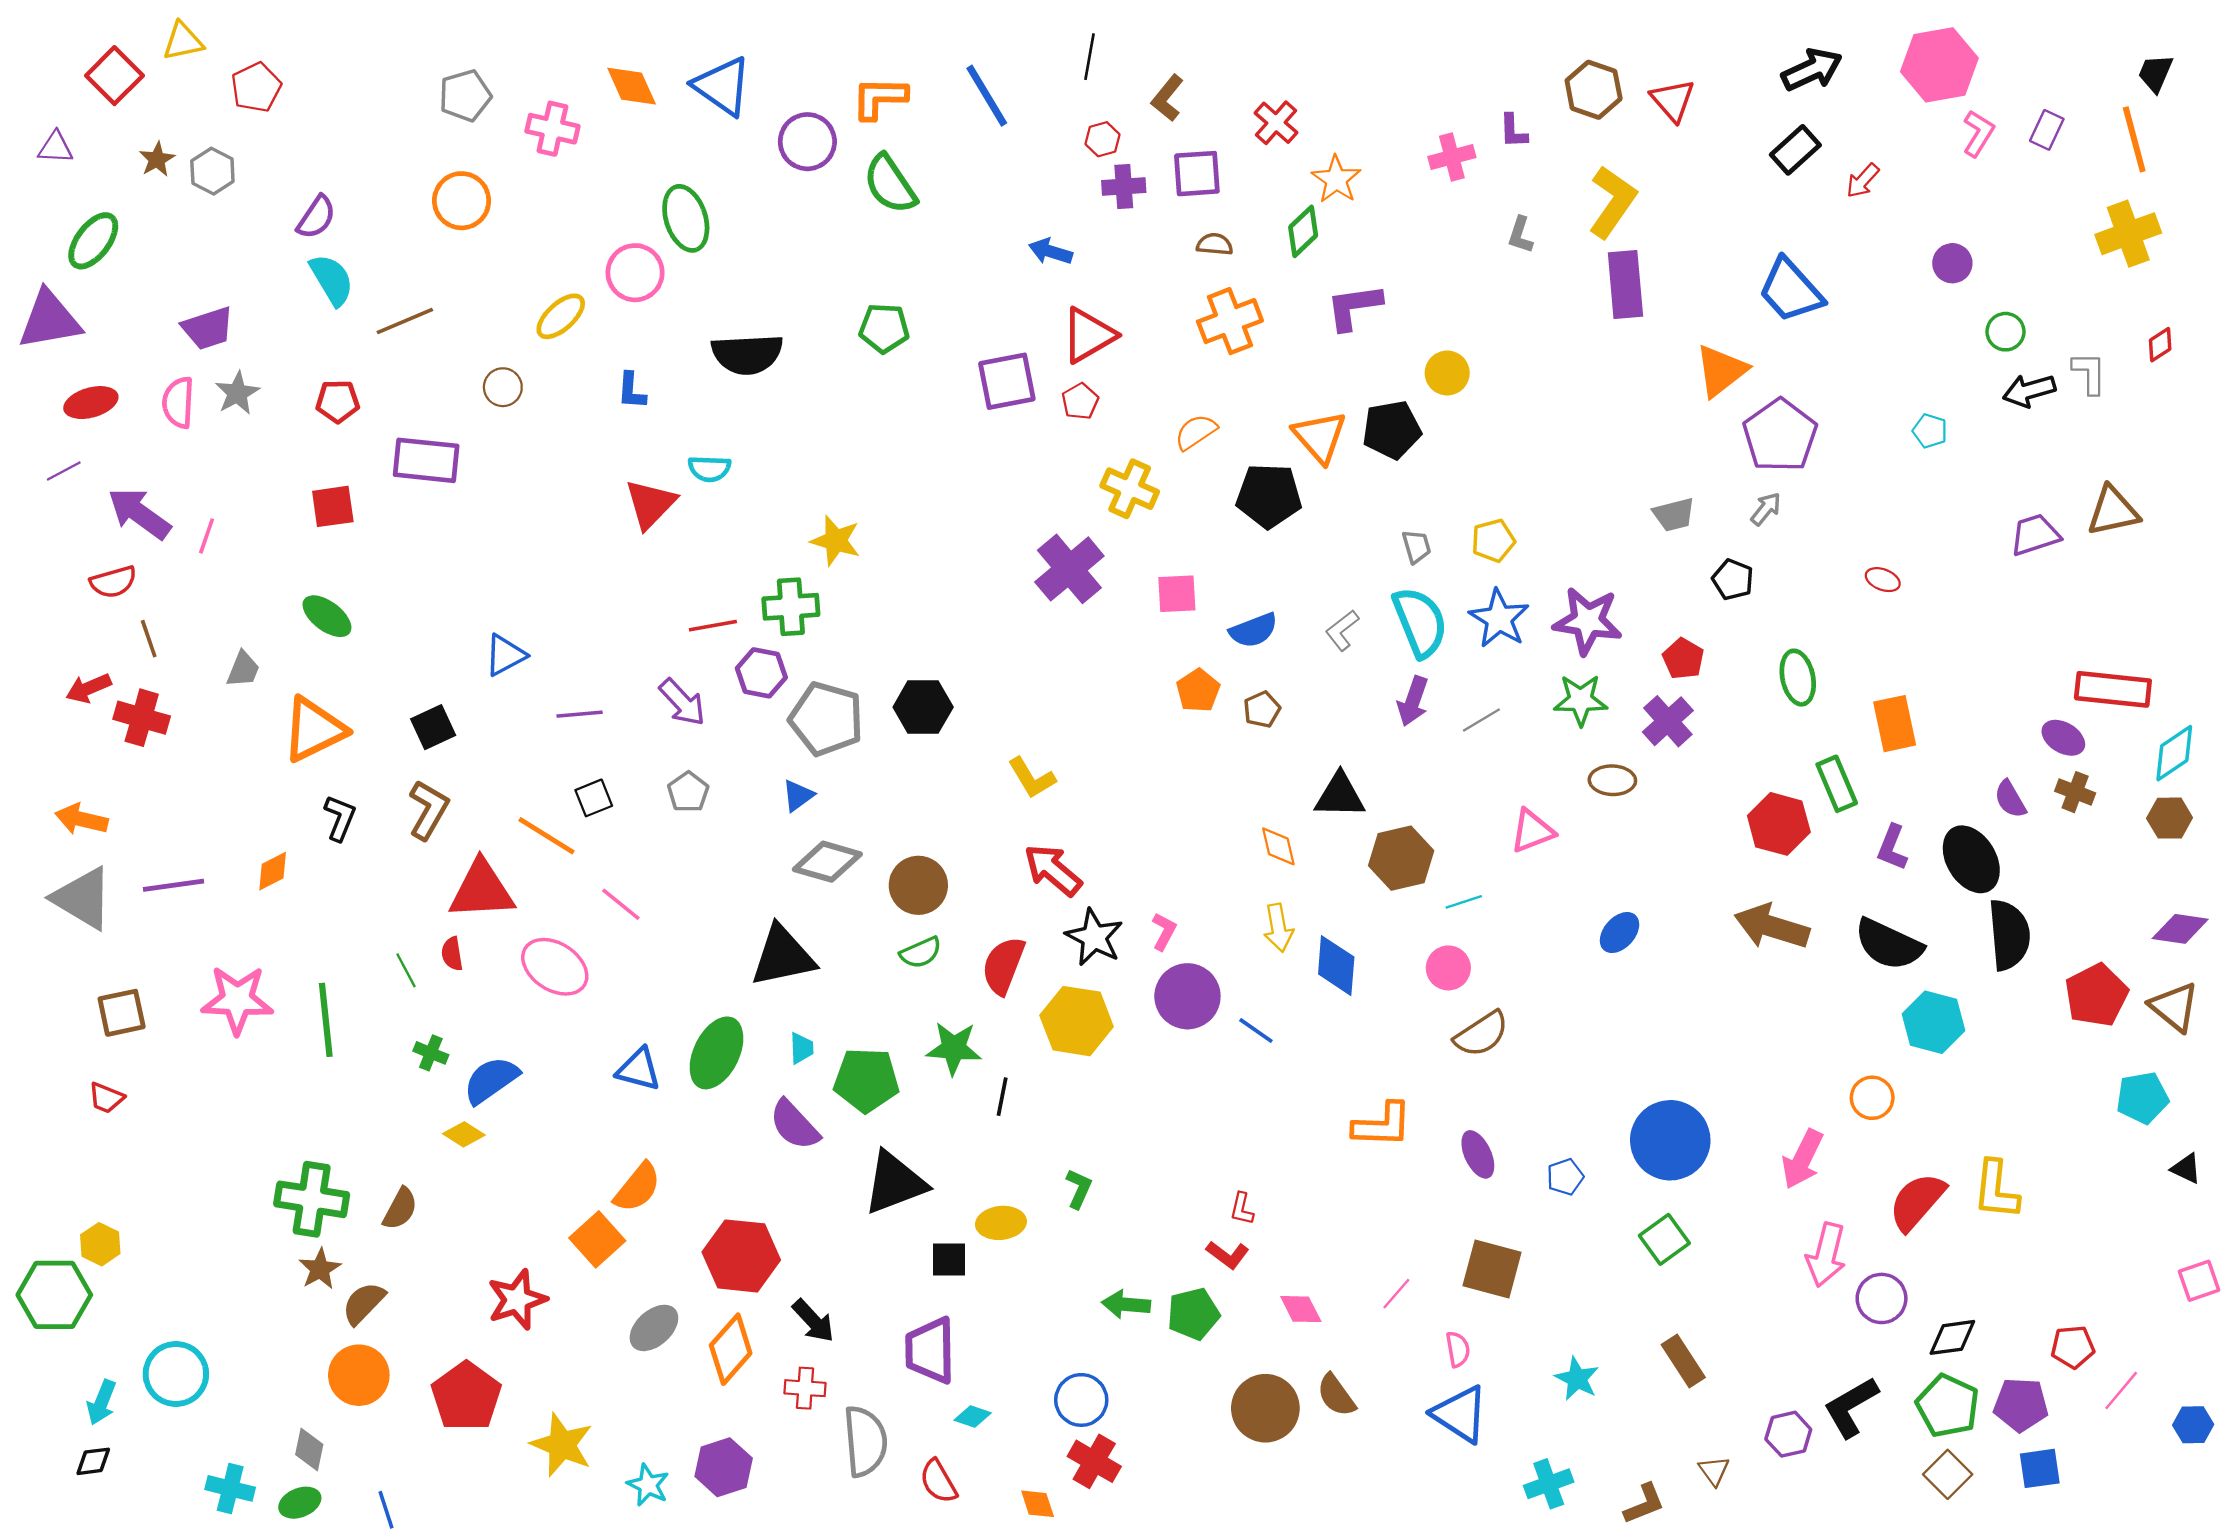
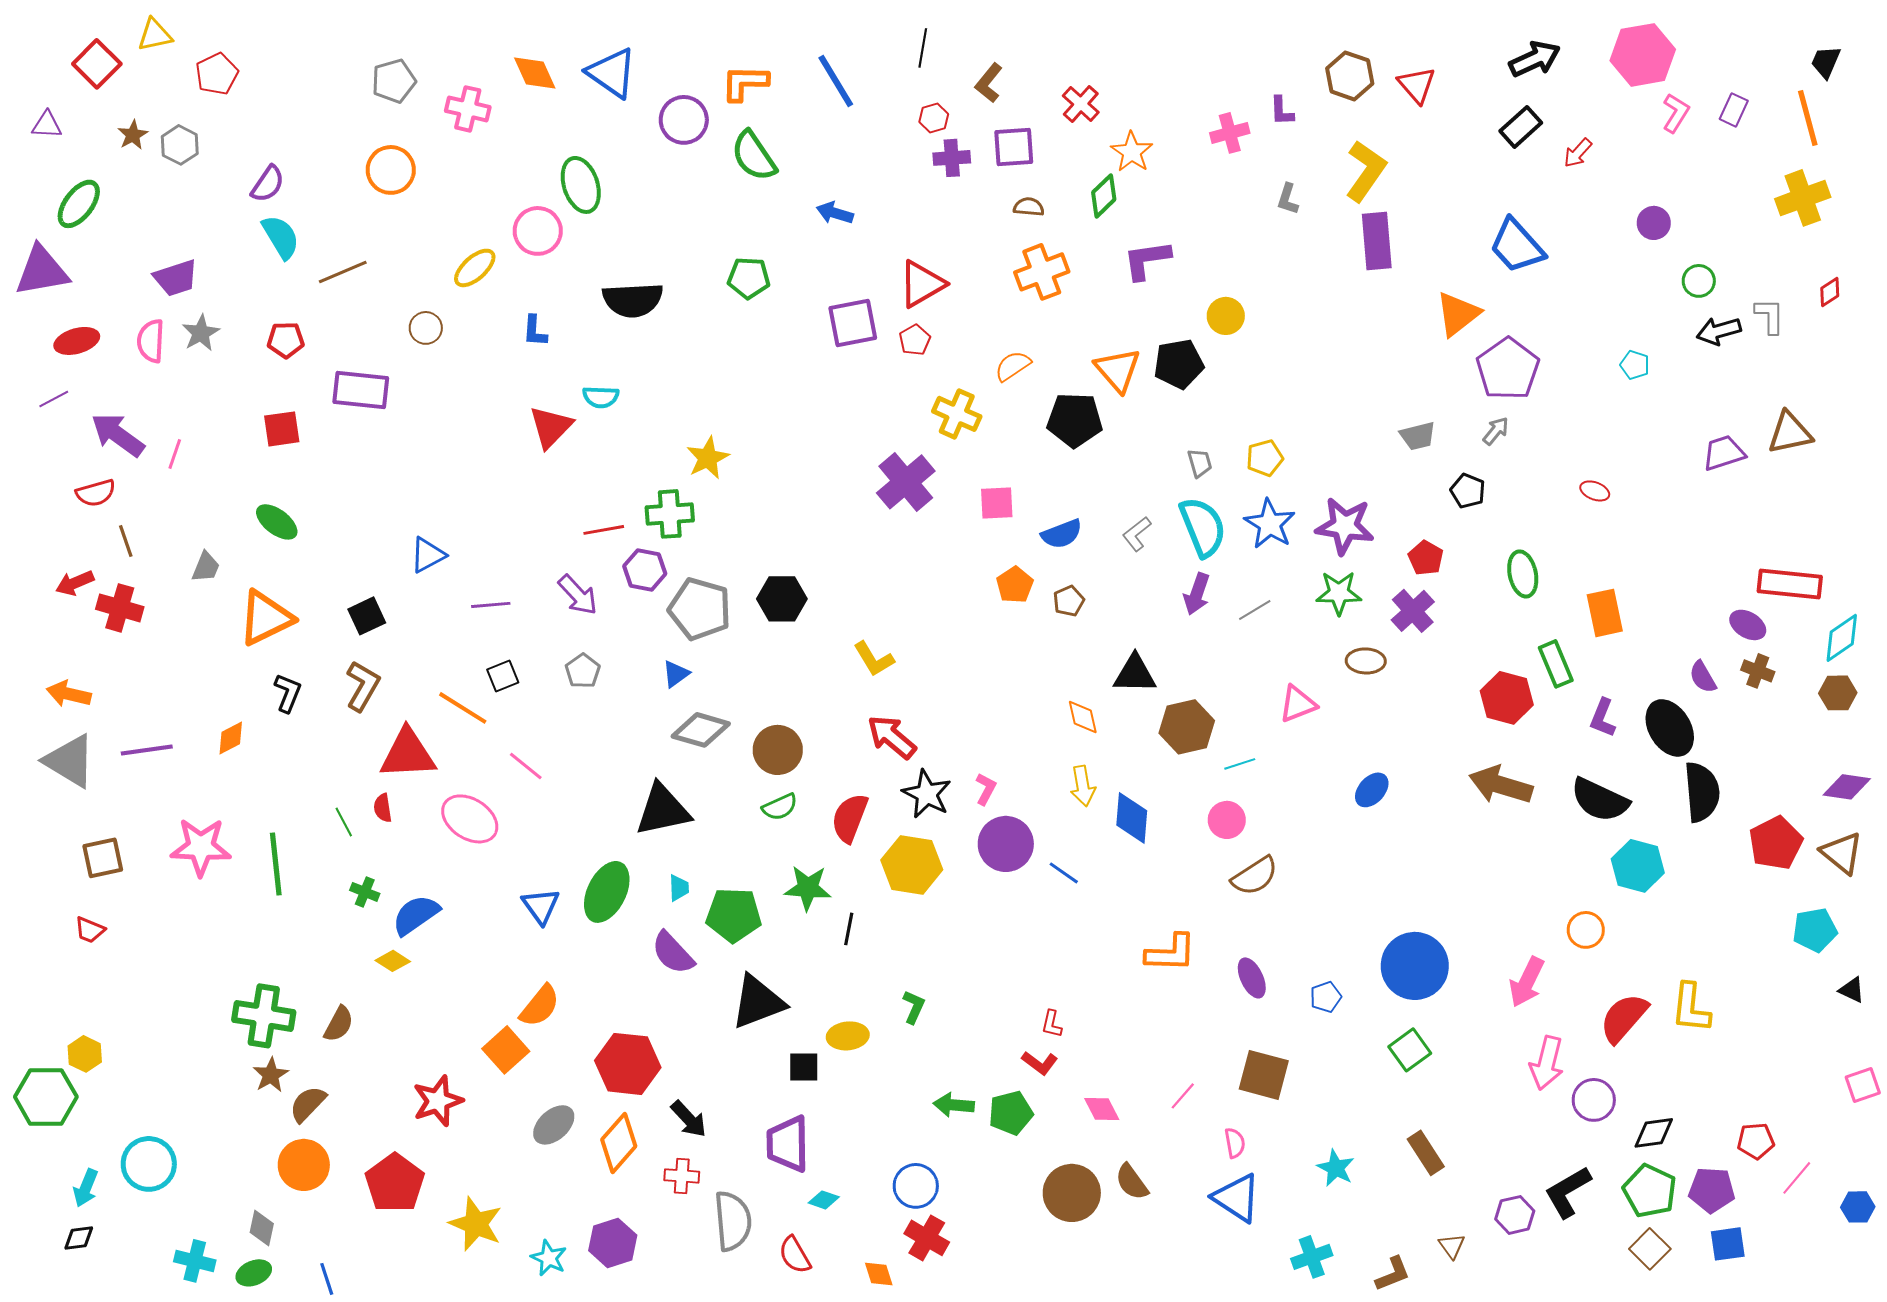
blue arrow: (1051, 251) -> (835, 213), moved
yellow star: (836, 541) -> (708, 458), turned 30
blue triangle: (639, 1069) -> (541, 906), turned 39

